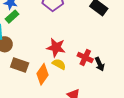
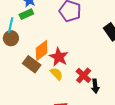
brown rectangle: (20, 65) -> (32, 64), moved
orange diamond: (42, 74) -> (42, 50), moved

